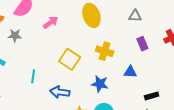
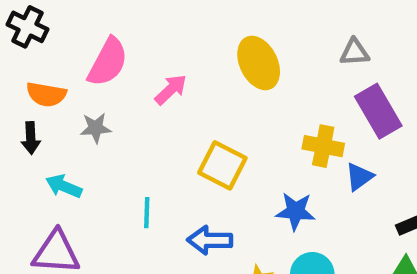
purple rectangle: (142, 44) -> (378, 111), size x1.6
yellow cross: (105, 51) -> (323, 146), moved
blue triangle: (130, 72) -> (359, 177), turned -32

